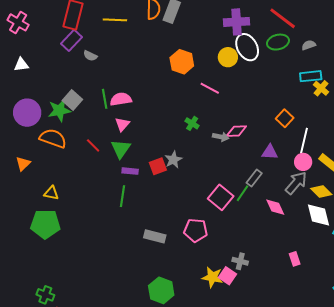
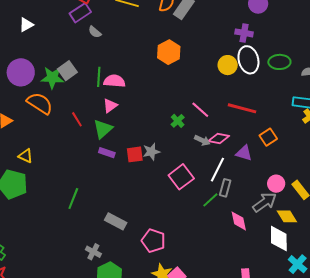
red line: (283, 18) -> (242, 108), moved, turned -36
purple cross: (237, 22) -> (244, 33), size x0.7
orange hexagon: (182, 62) -> (169, 52), moved
white triangle: (21, 65) -> (26, 25), turned -35
pink line: (210, 88) -> (200, 110), moved
white line: (304, 141) -> (217, 170), moved
purple triangle: (270, 152) -> (244, 153), moved
gray rectangle: (254, 178) -> (225, 188), turned -36
green line: (122, 196) -> (73, 199), moved
pink square: (221, 197) -> (181, 177), moved
pink pentagon: (196, 230) -> (153, 241), moved
gray cross: (240, 261) -> (93, 252), moved

